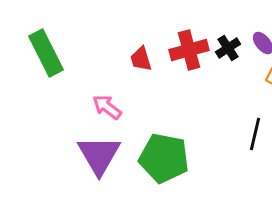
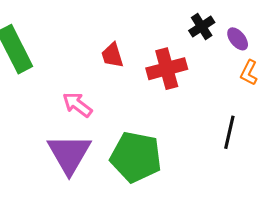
black cross: (228, 48) -> (202, 27), moved
red cross: (189, 50) -> (167, 69), moved

